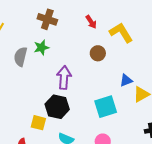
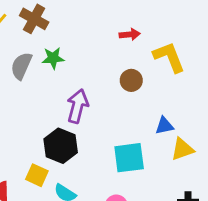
brown cross: (47, 19) -> (34, 19), moved
red arrow: (91, 22) -> (130, 34), turned -72
yellow square: (38, 123) -> (37, 175), moved

